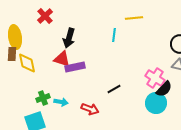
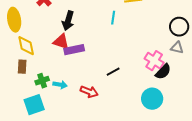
brown rectangle: (12, 54) -> (22, 67), moved
cyan circle: (156, 103) -> (152, 99), moved

